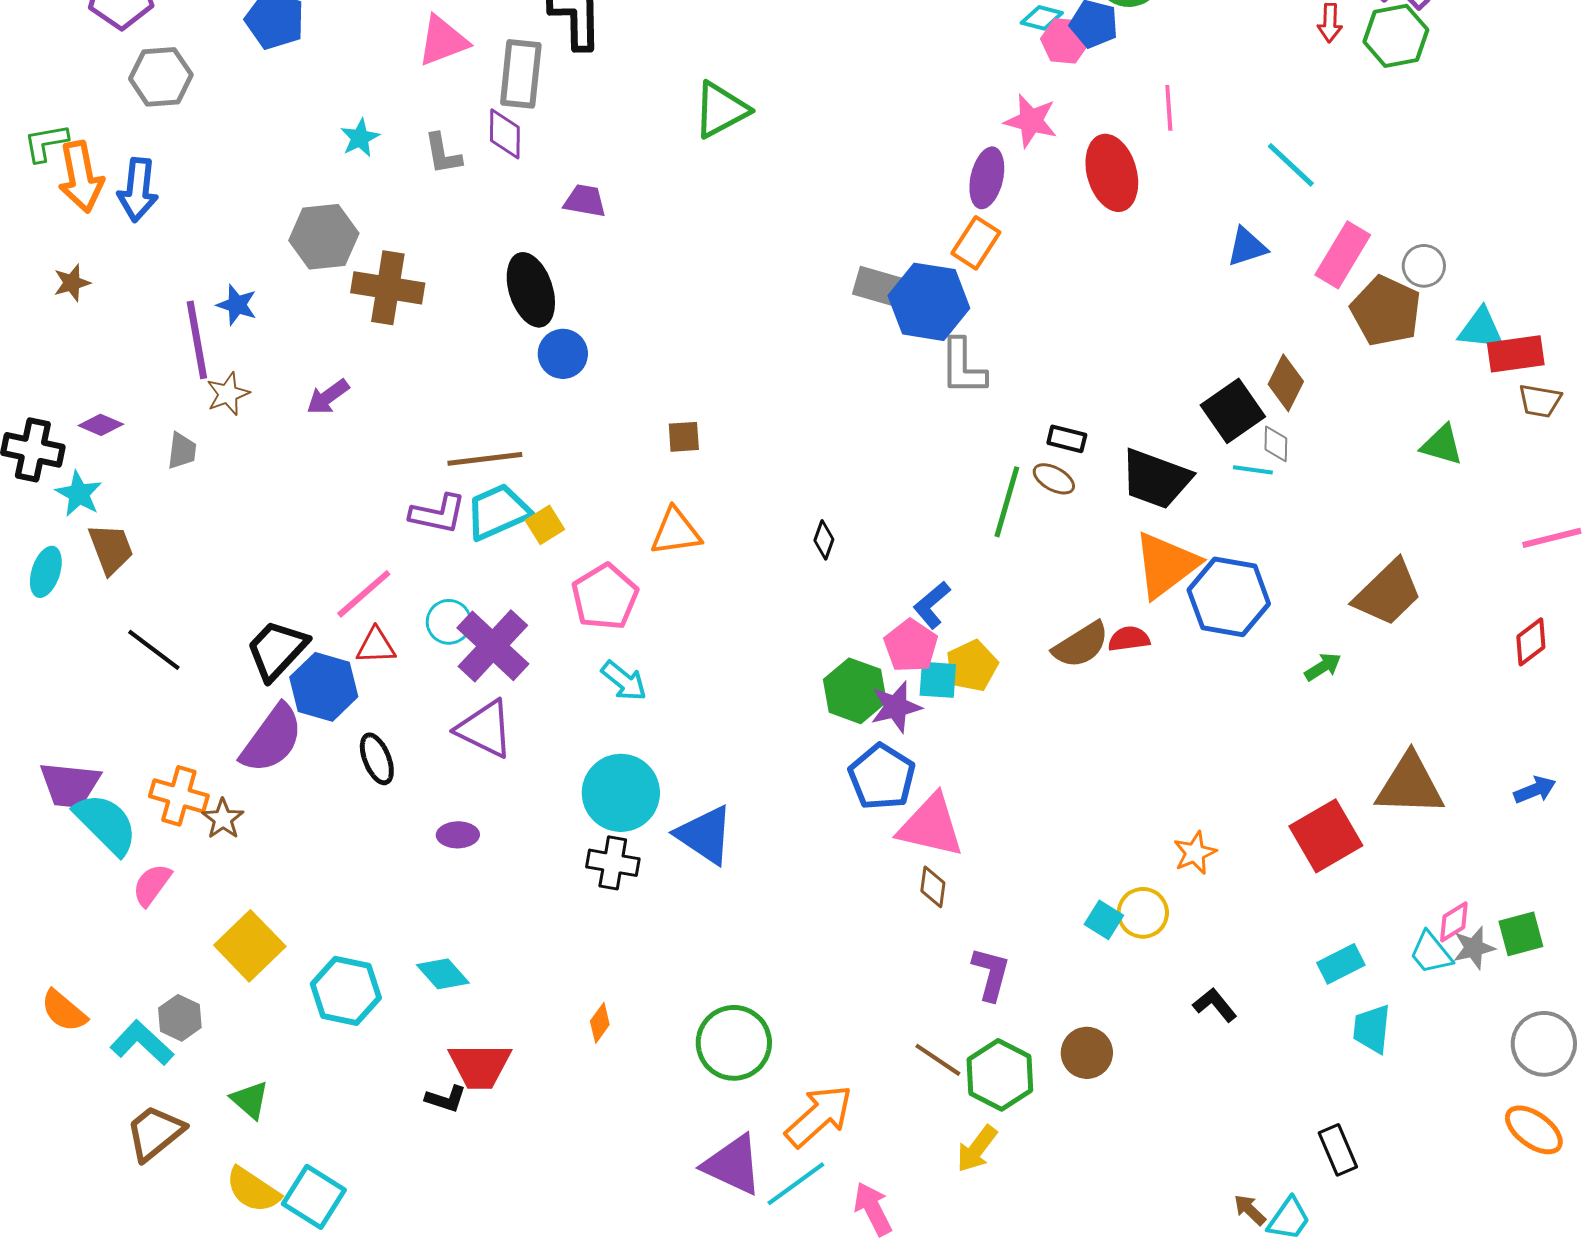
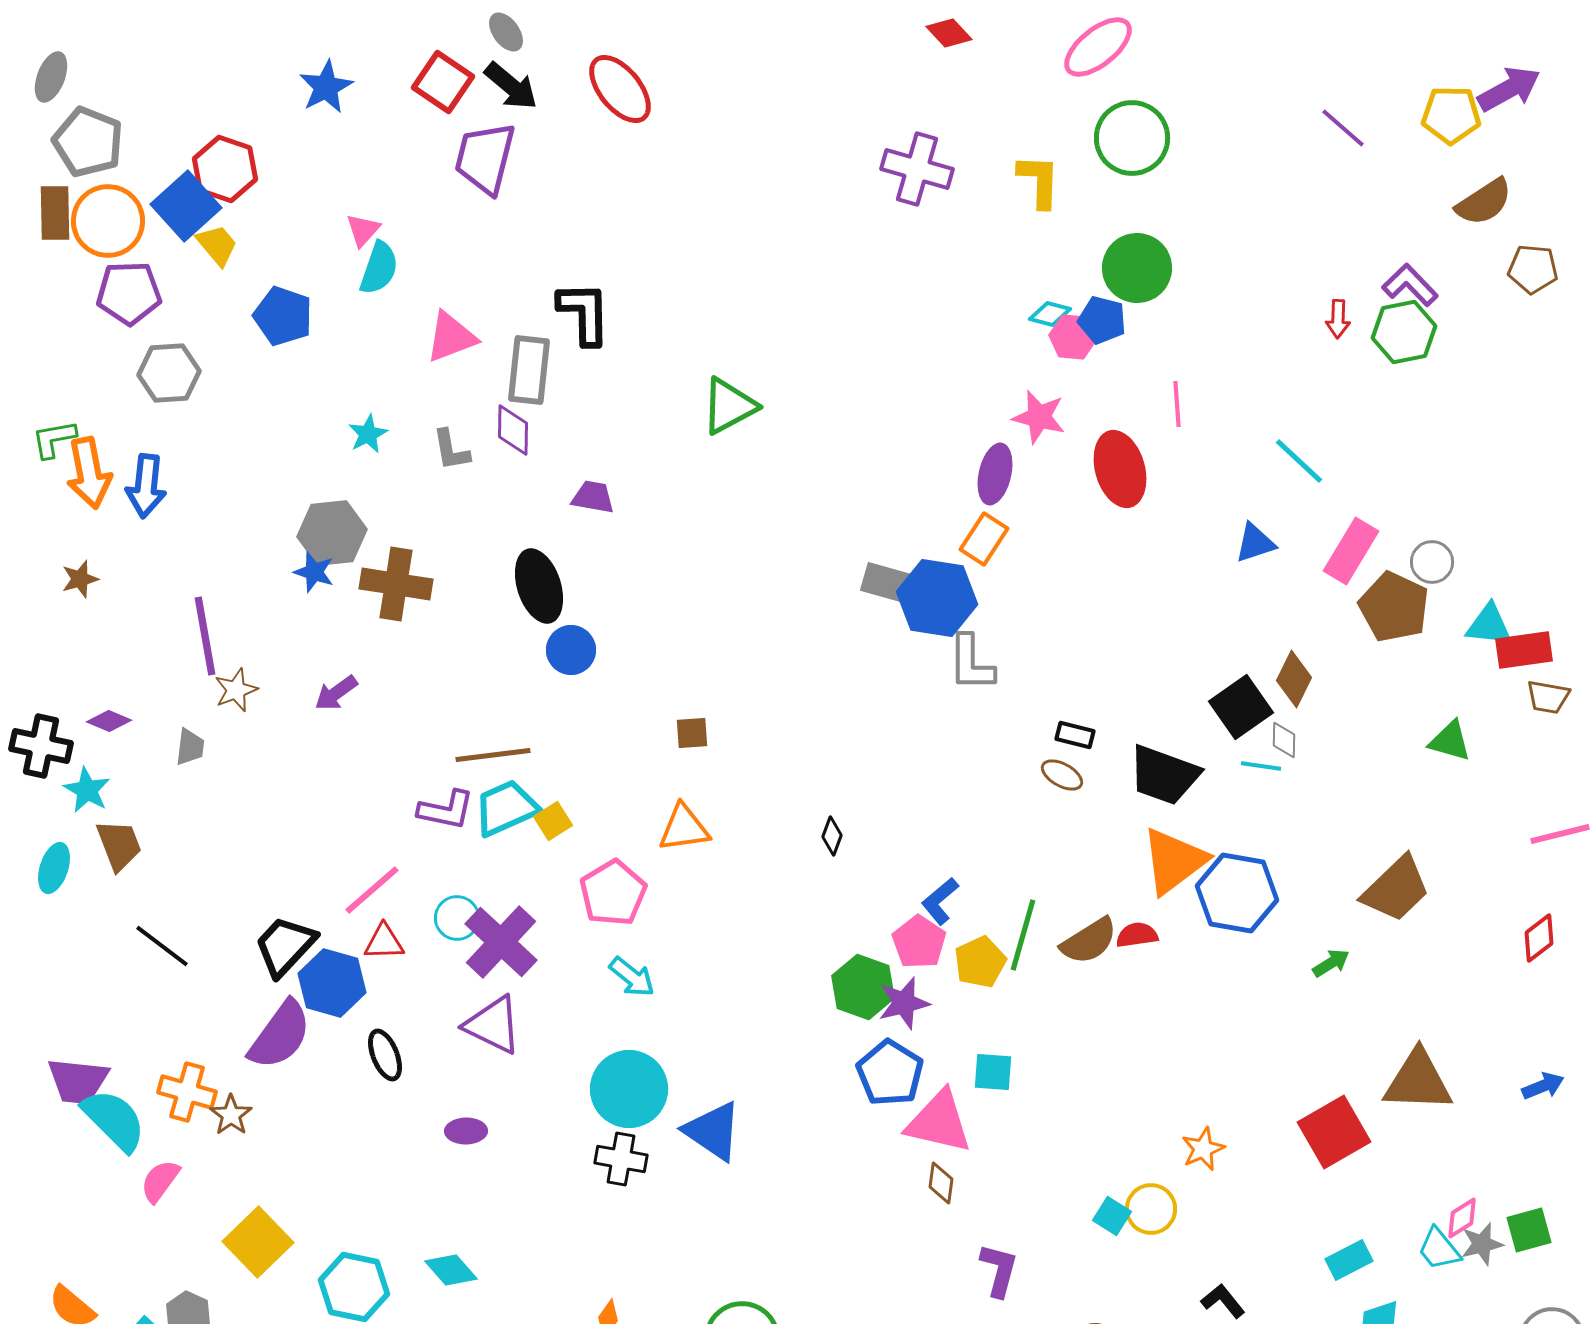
blue star: (237, 305) -> (314, 572), moved
green line: (1007, 502) -> (1023, 935), moved
cyan square: (938, 680) -> (993, 1072), moved

